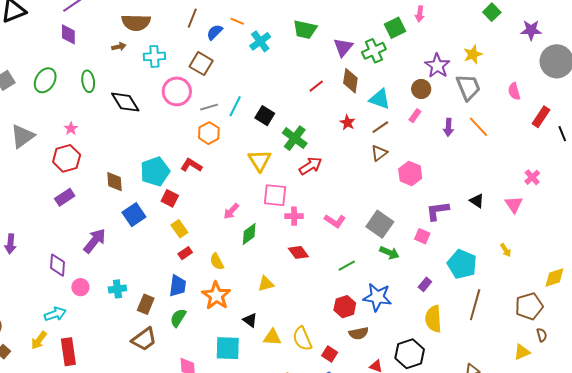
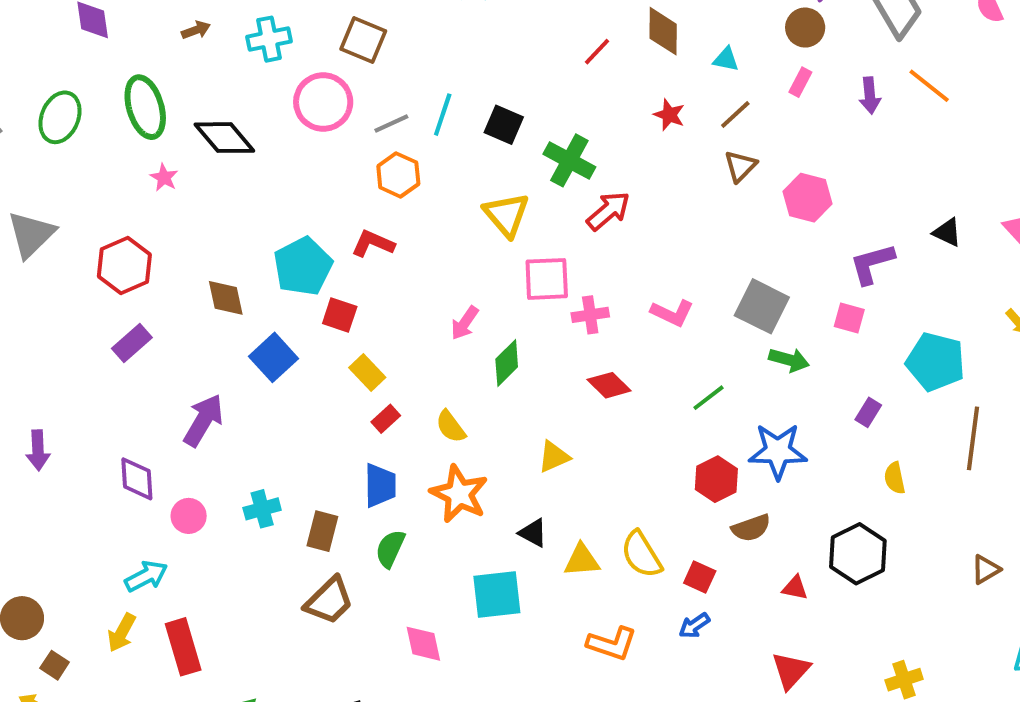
green ellipse: (88, 81) -> (145, 107), size x1.4
cyan triangle: (380, 99) -> (726, 59), size x0.6
pink star: (71, 129) -> (164, 177), moved
yellow semicircle: (433, 319) -> (895, 478), size x0.6

